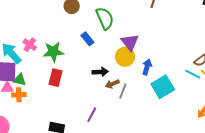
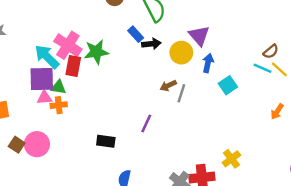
purple triangle: (130, 42) -> (199, 36), moved
pink cross: (30, 45) -> (68, 45), size x1.6
black arrow: (100, 72) -> (151, 44), moved
red rectangle: (56, 78) -> (73, 66), moved
cyan square: (163, 87) -> (228, 85), size x0.7

